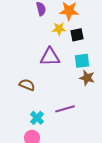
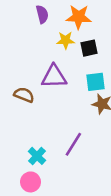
brown semicircle: (27, 85) -> (24, 95), moved
purple line: (65, 109) -> (73, 144), turned -42

